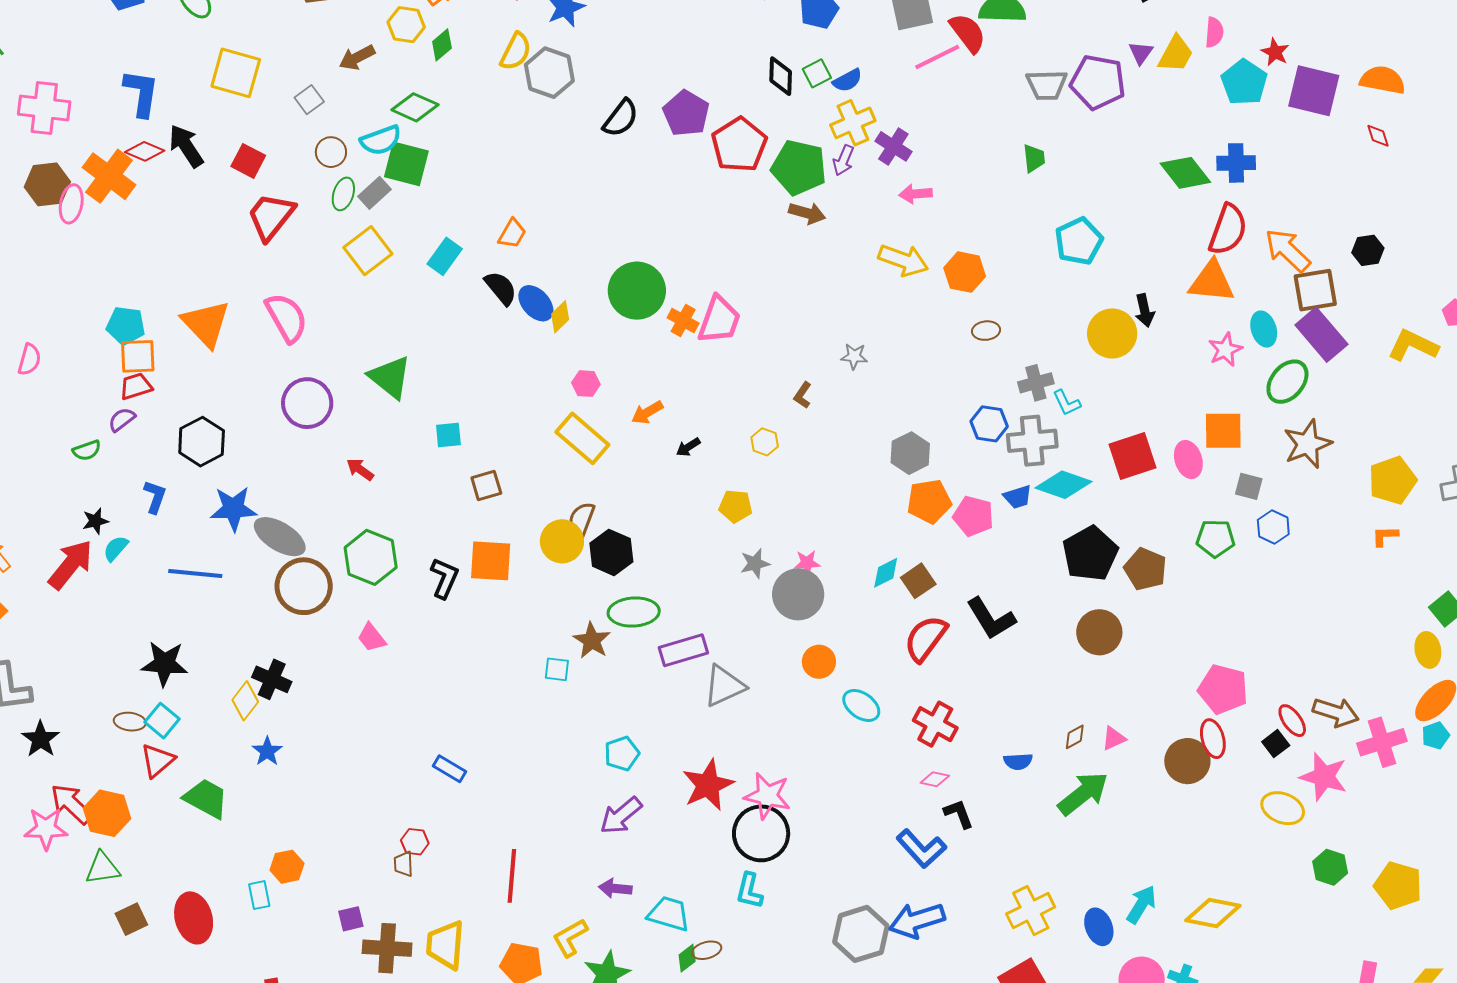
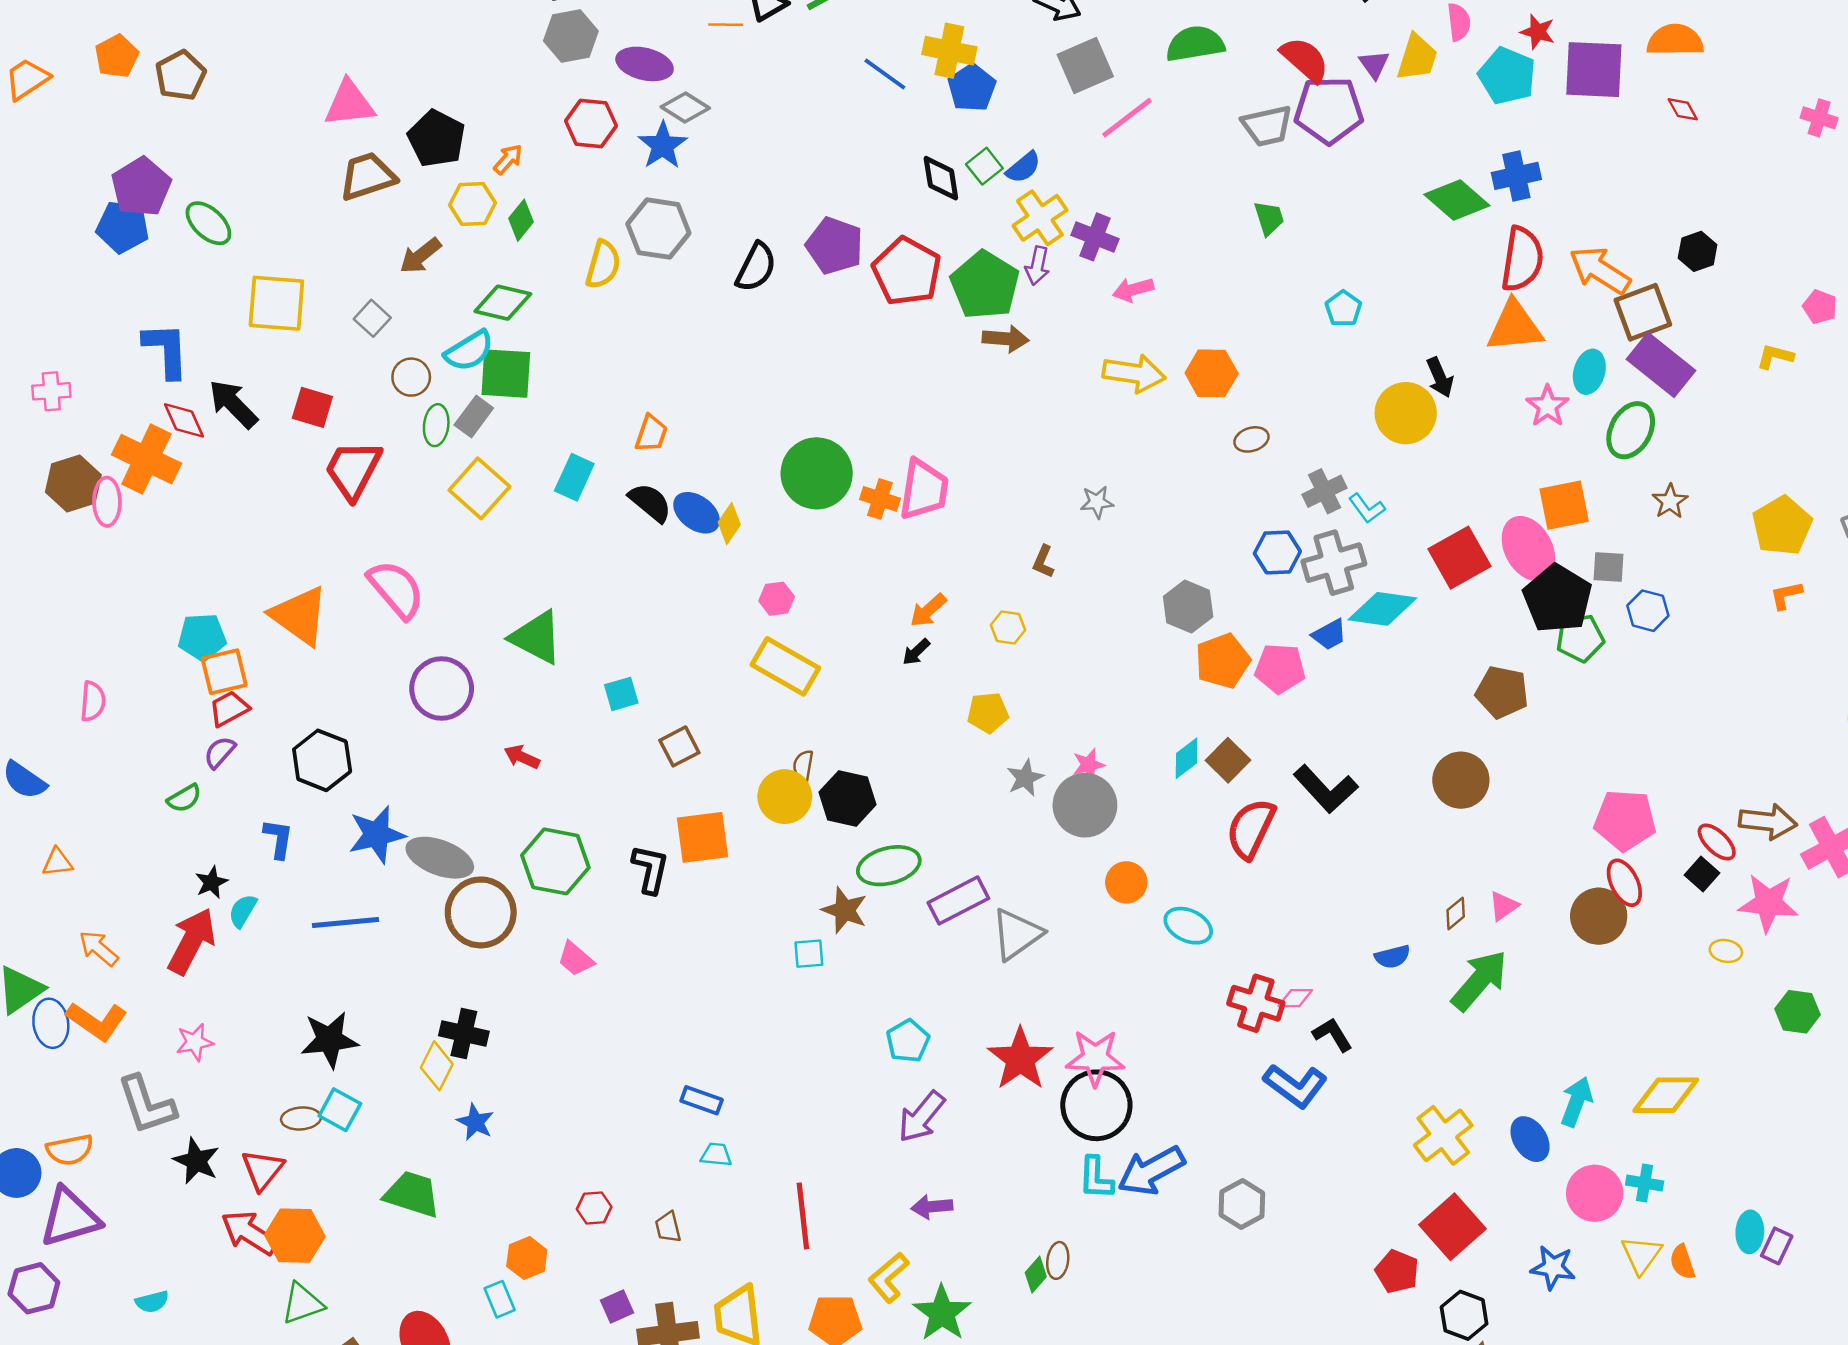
red semicircle: (968, 33) -> (1305, 60), moved
yellow semicircle: (516, 51) -> (603, 265), moved
pink cross: (44, 108) -> (51, 391), size x0.6
red diamond: (145, 151) -> (184, 420), turned 54
green pentagon: (799, 168) -> (985, 285), turned 30
cyan pentagon: (1079, 241) -> (1343, 309), size x0.6
cyan ellipse: (1264, 329) -> (1589, 372), turned 44
yellow L-shape: (1413, 345) -> (1775, 356), size x0.6
orange arrow: (647, 412) -> (928, 610), moved
brown star: (1308, 444) -> (1670, 501), size x0.6
pink ellipse: (1188, 460) -> (1528, 549), size x1.4
brown semicircle: (581, 520) -> (803, 765), size x0.7
black pentagon: (1090, 554) -> (1557, 599), moved
red cross: (935, 724) -> (1256, 1003), moved
red triangle: (157, 760) -> (263, 1170), moved
yellow ellipse: (1283, 808) -> (1726, 951), size x0.6
pink star: (46, 829) -> (195, 1042), moved, size x0.7
red hexagon: (415, 842) -> (594, 1208), moved
cyan trapezoid: (669, 914) -> (716, 1155), moved, size x0.6
blue arrow: (917, 920) -> (1151, 1171), moved
gray hexagon: (861, 934) -> (1242, 1204), size x0.7
brown ellipse: (707, 950) -> (1058, 1260), turned -56

